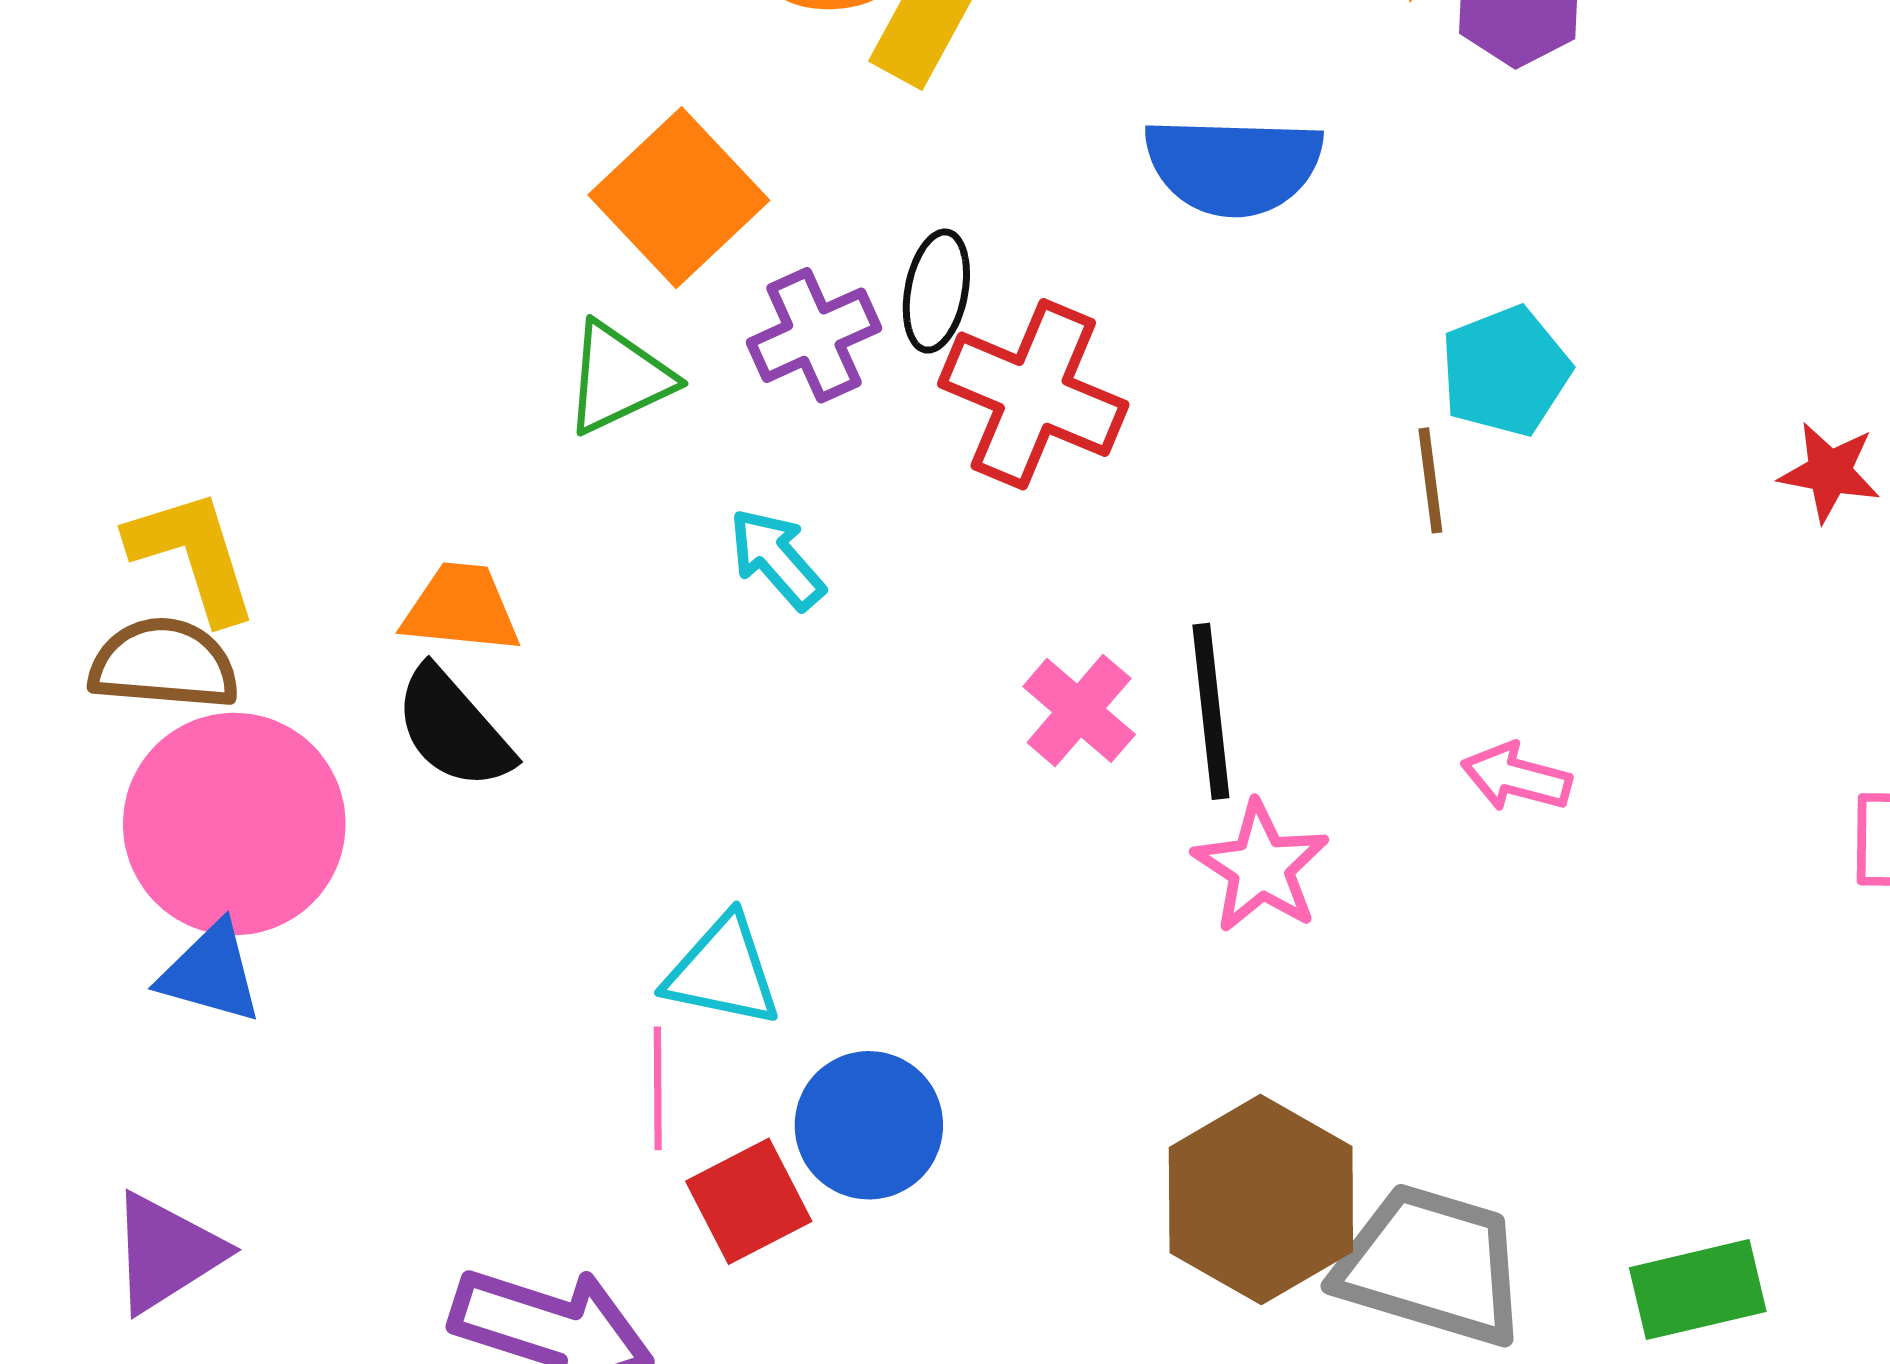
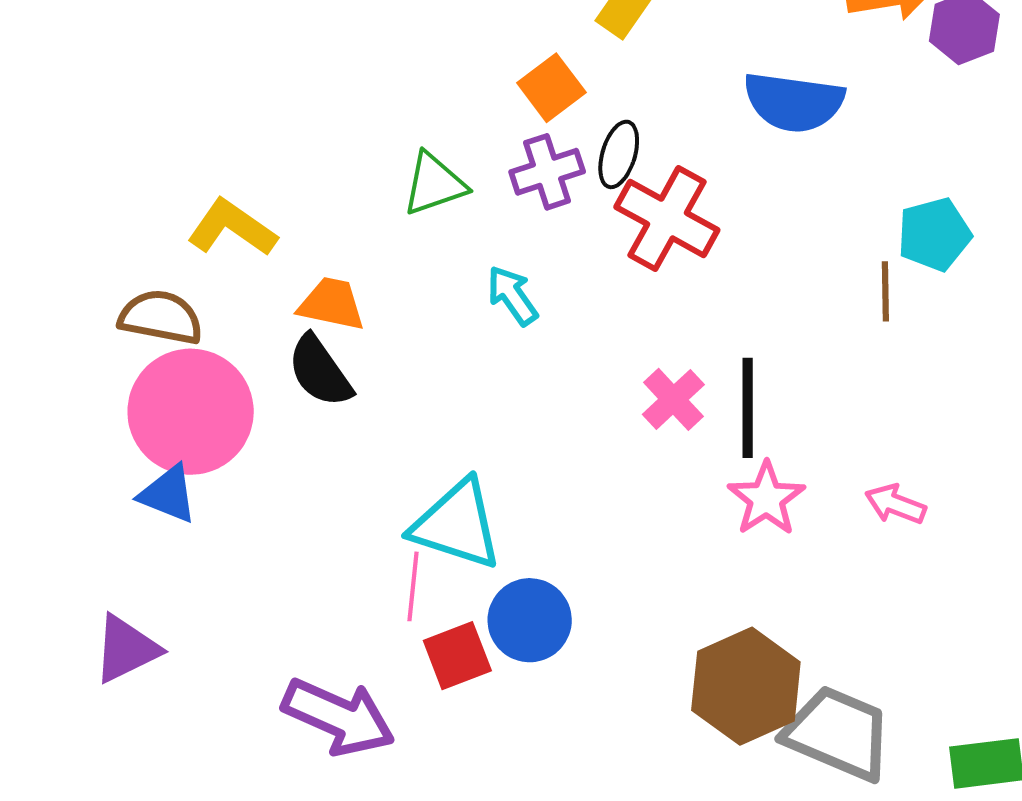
orange square: (679, 198) -> (551, 88), moved, size x0.7
yellow L-shape: (193, 555) -> (232, 228), moved, turned -44
pink arrow: (1516, 777) -> (895, 504), moved
cyan triangle: (723, 971) -> (457, 525), size x1.4

